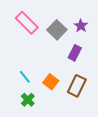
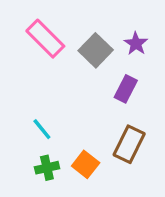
orange square: (51, 82) -> (86, 164), moved
green cross: (28, 100) -> (47, 168), turned 32

